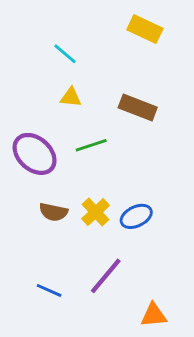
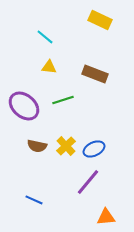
purple line: (106, 276) -> (88, 182), moved

